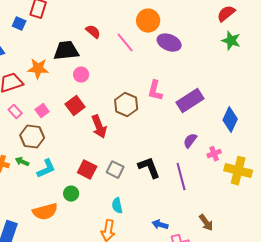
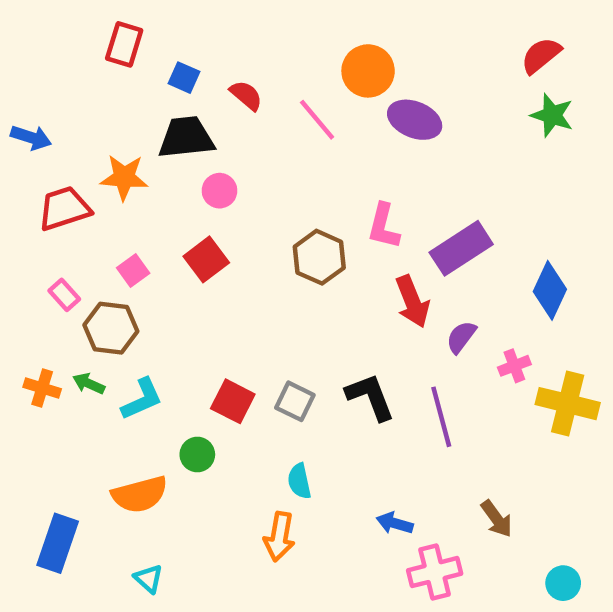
blue square: (19, 24) -> (184, 78), moved
pink rectangle: (15, 112) -> (64, 295), moved
red arrow: (99, 127) -> (412, 302), moved

